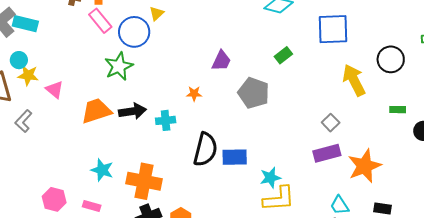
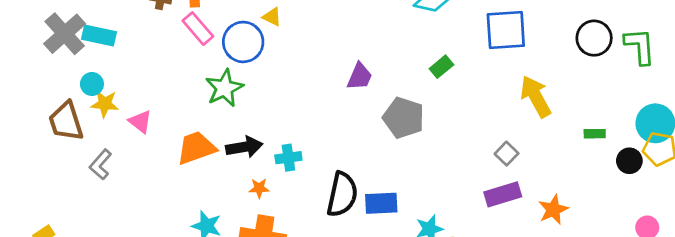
yellow triangle: (157, 14) -> (272, 17), turned -49
black circle: (391, 59) -> (594, 38), moved
orange star: (194, 94) -> (259, 188), moved
orange star: (365, 166) -> (553, 210), size x0.7

